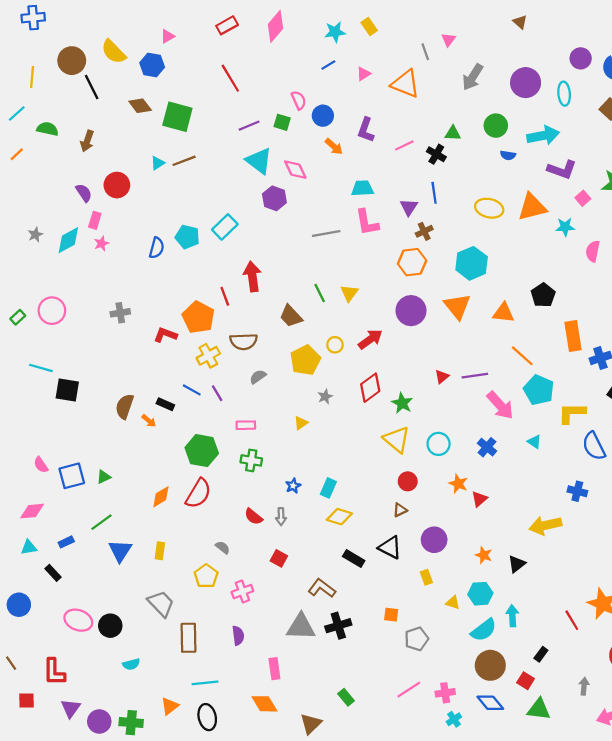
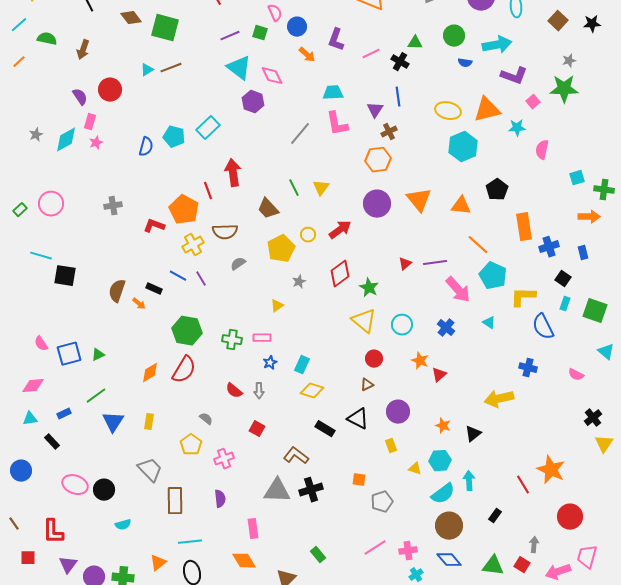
gray line: (326, 234) -> (300, 134), turned -40
cyan hexagon: (472, 263) -> (463, 147), moved
pink rectangle: (246, 425) -> (262, 338), moved
red square: (526, 681) -> (522, 565), moved

